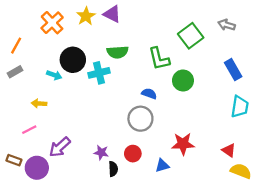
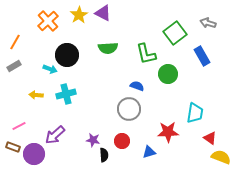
blue rectangle: (233, 70) -> (202, 56), moved
cyan cross: (99, 73) -> (66, 94), moved
cyan trapezoid: (240, 107) -> (195, 113), moved
pink line: (29, 130) -> (19, 126), moved

